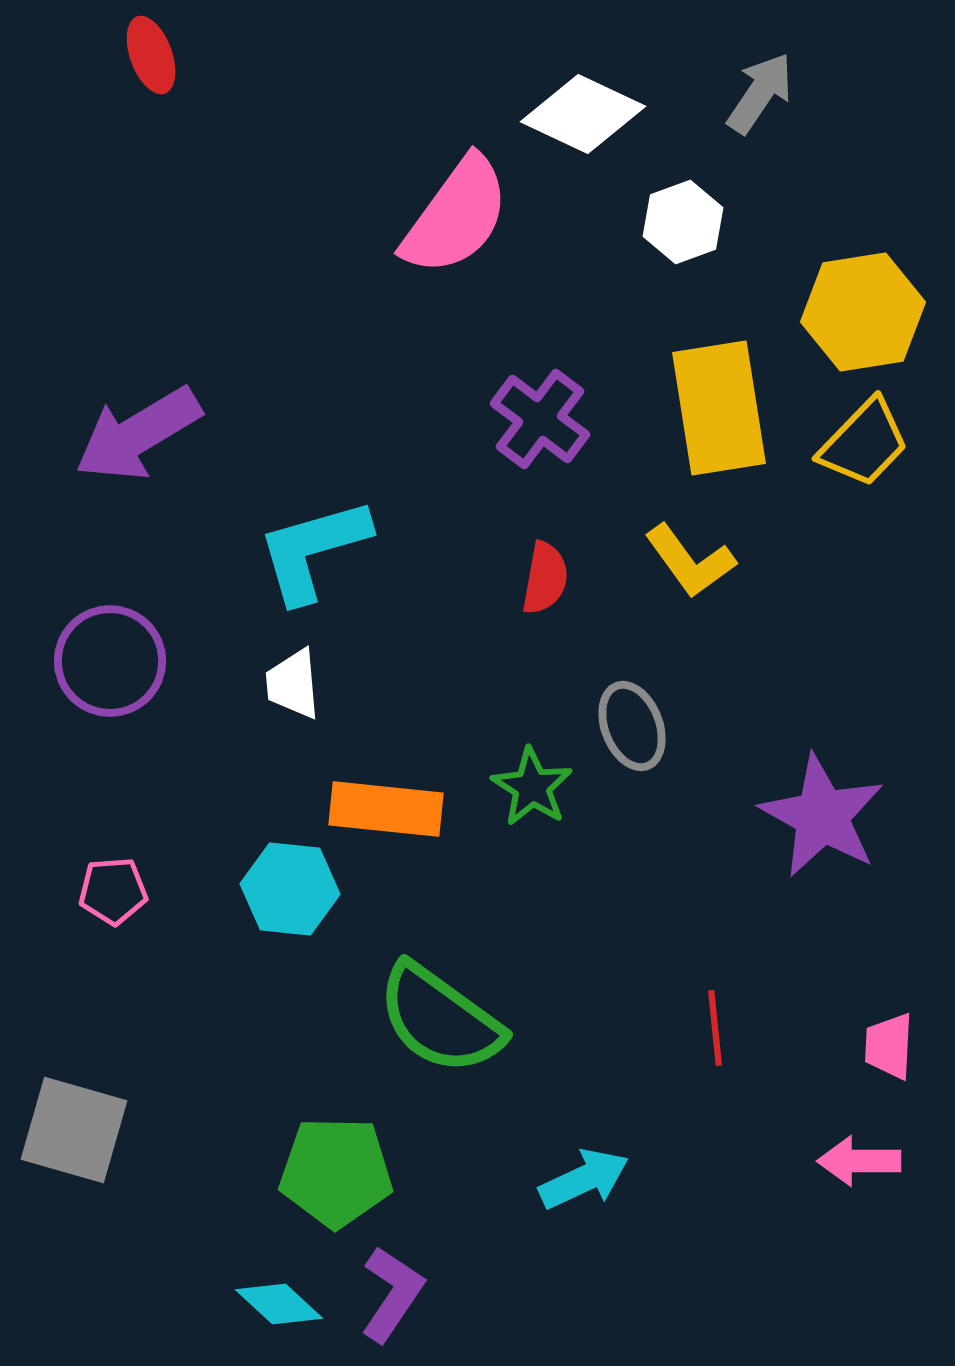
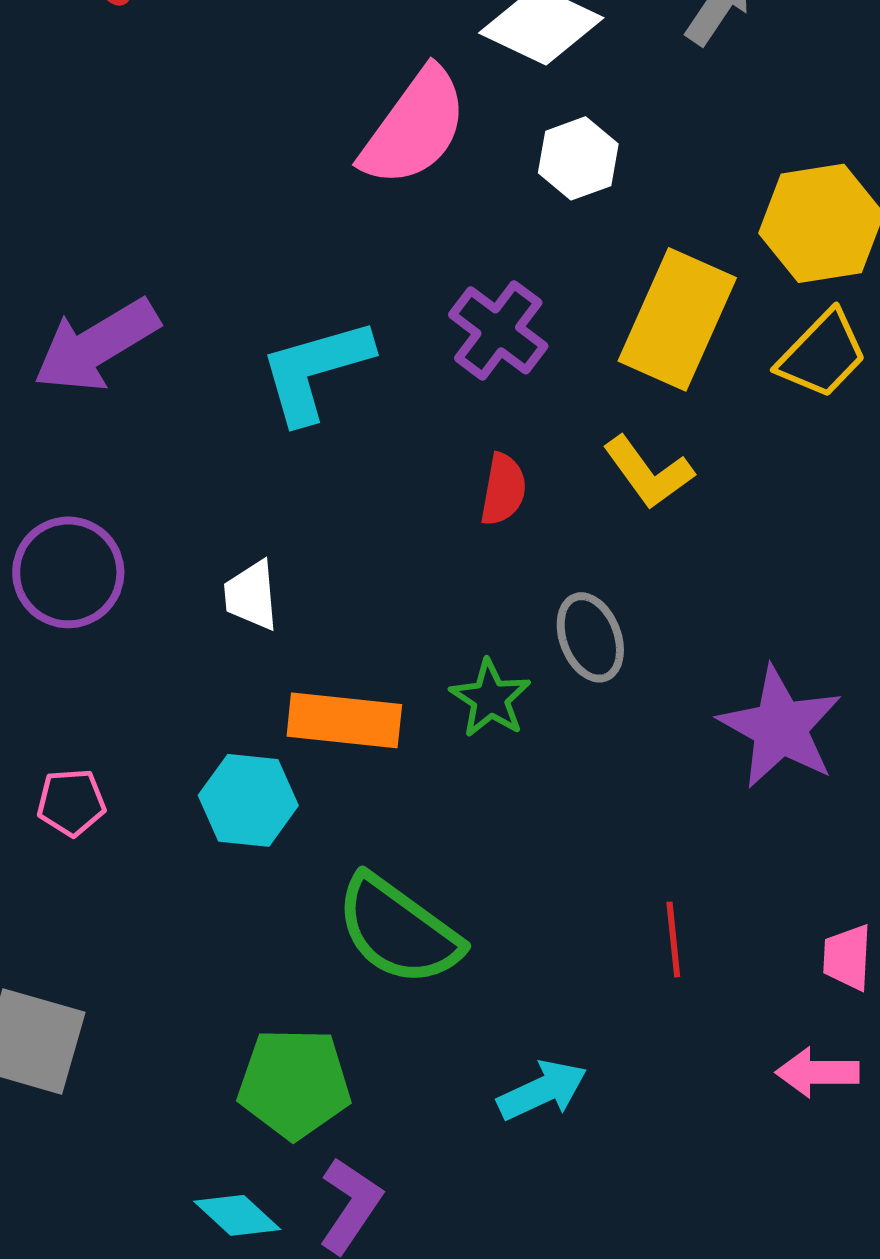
white hexagon: (683, 222) -> (578, 158), moved
yellow rectangle: (719, 408) -> (677, 319), turned 33
cyan L-shape: (313, 550) -> (315, 370), moved

